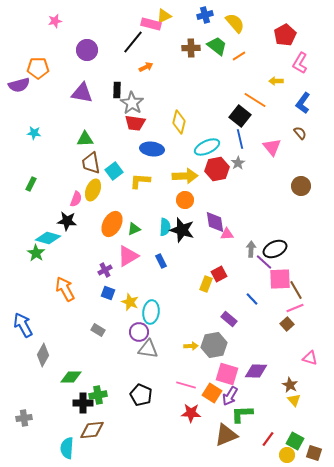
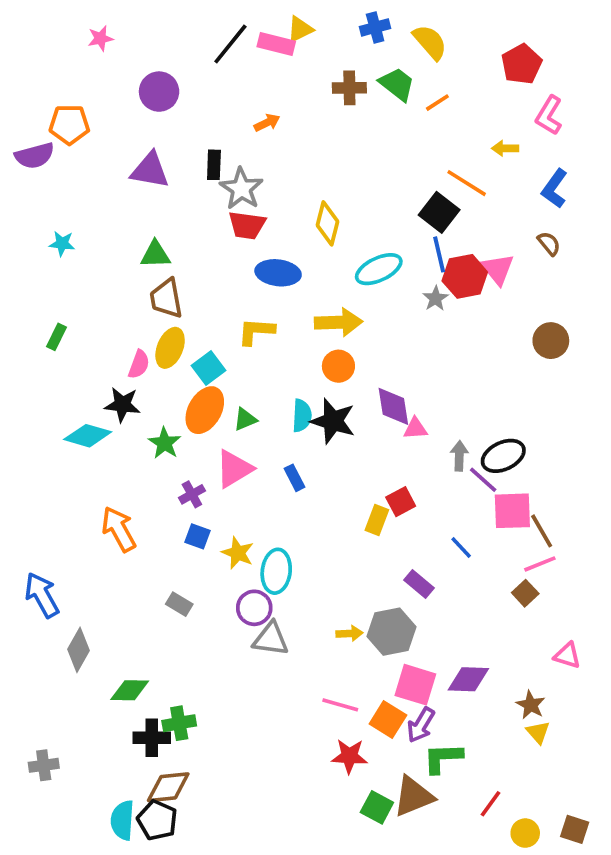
black line: (133, 42) -> (230, 44), moved
red hexagon: (217, 169) -> (465, 276), moved
cyan square: (114, 171) -> (208, 368), moved
green star: (36, 253) -> (165, 443), moved
black pentagon: (141, 395) -> (157, 820), moved
green square: (295, 441) -> (377, 807), moved

